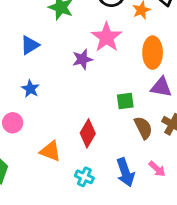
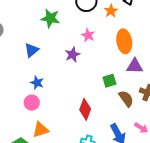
pink star: (107, 37) -> (88, 35), size x0.6
pink circle: (13, 123) -> (32, 103), moved
orange triangle: (50, 151) -> (41, 130), moved, turned -30

